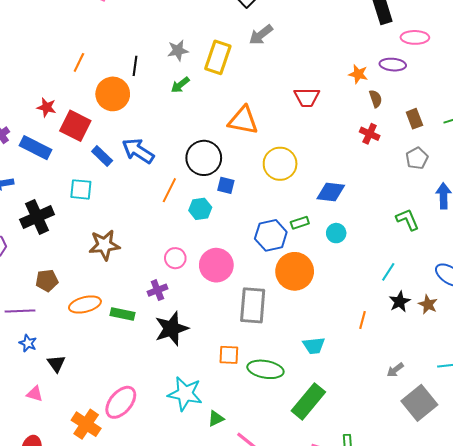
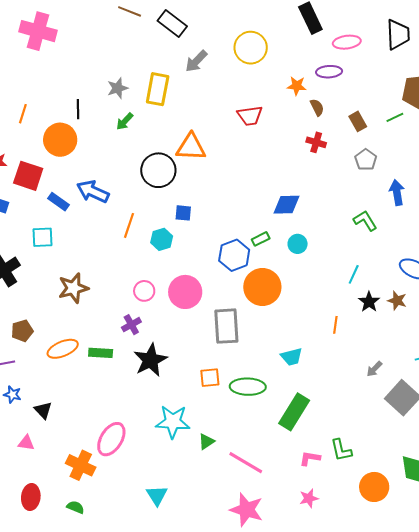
black circle: (204, 158) -> (158, 170), moved
yellow circle: (280, 164) -> (251, 48), moved

